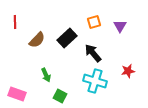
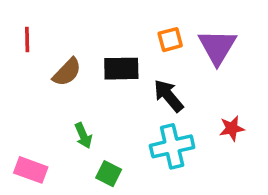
purple triangle: (120, 26) -> (217, 47), size x1.6
black rectangle: (67, 38) -> (121, 69), turned 42
cyan cross: (95, 81) -> (172, 146), turned -30

